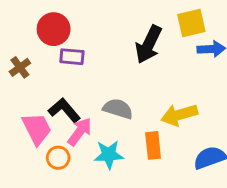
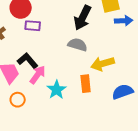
gray semicircle: (118, 109) -> (78, 45), moved
cyan star: (109, 155) -> (57, 90), turned -30
orange circle: (58, 158) -> (18, 100), moved

